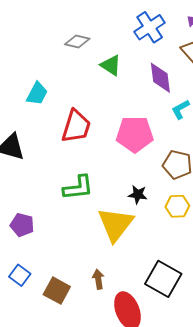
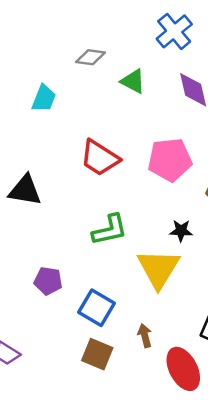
cyan trapezoid: (37, 94) -> (44, 98), moved
red trapezoid: (76, 126) -> (100, 158), turned 111
blue square: (20, 275) -> (97, 308), moved, size x1.4

